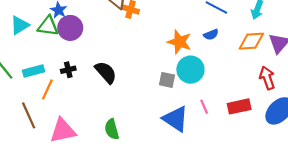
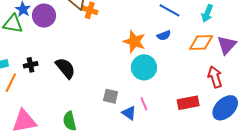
purple circle: (70, 28) -> (44, 16), moved
gray square: (167, 80) -> (111, 96), moved
pink line: (204, 107) -> (144, 104), moved
blue triangle: (176, 119) -> (129, 113), size x0.6

